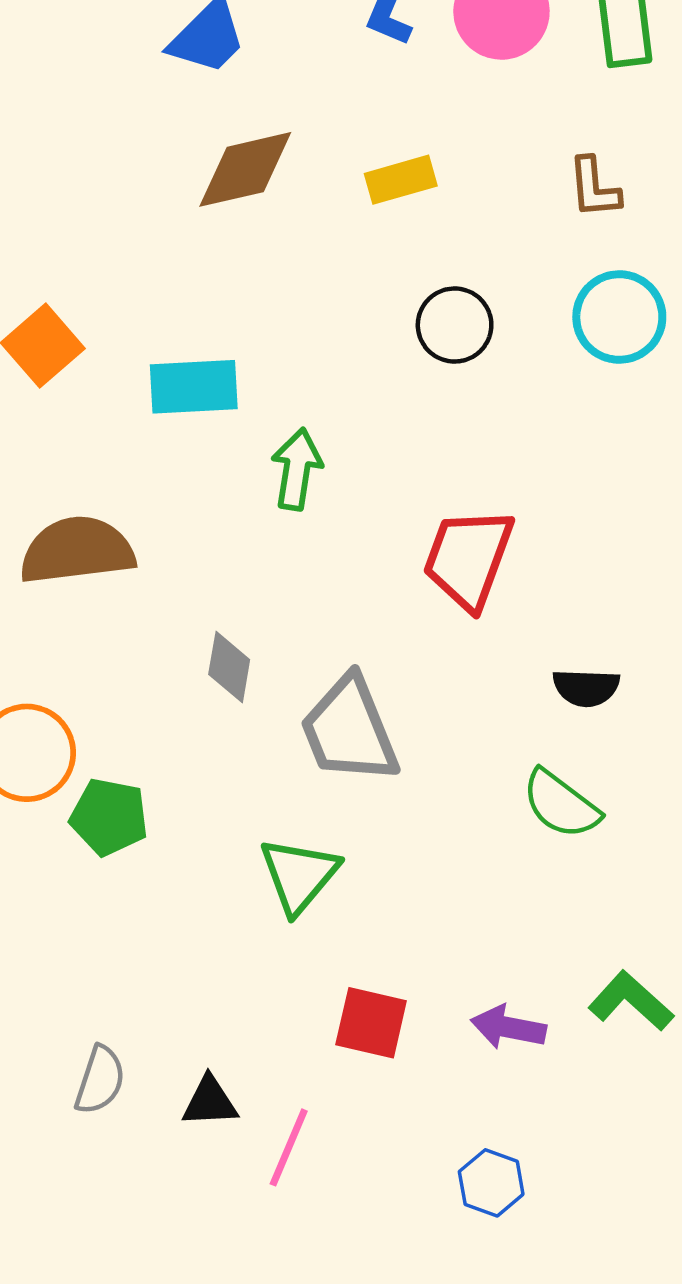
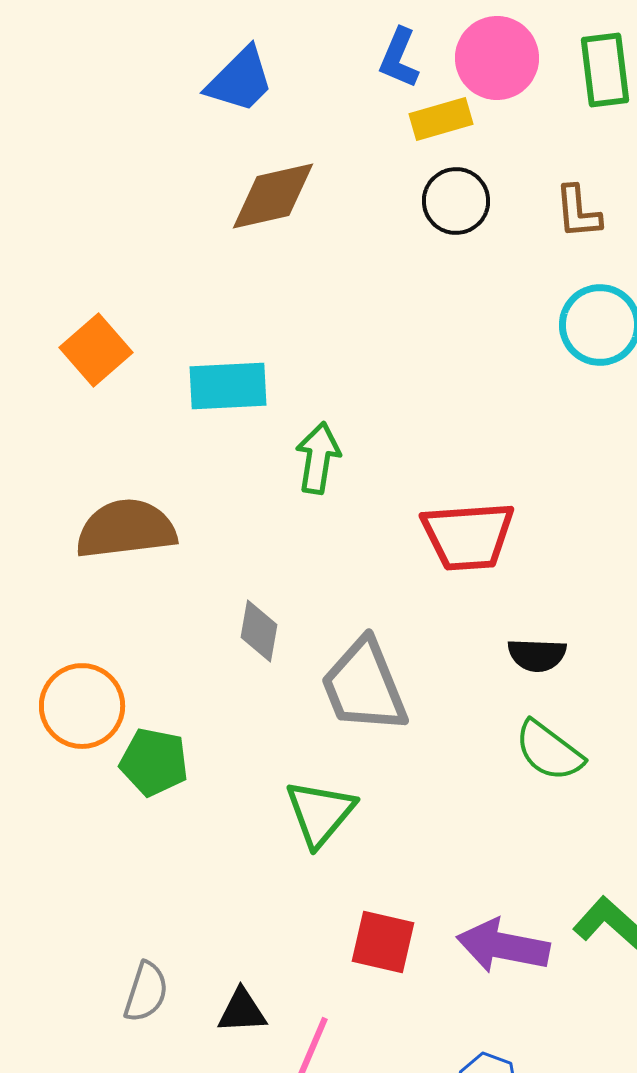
yellow rectangle: (401, 180) -> (441, 119), moved
black circle: (455, 325) -> (456, 201), moved
red trapezoid: (468, 558) -> (468, 536), turned -114
black semicircle: (586, 688) -> (537, 655), moved
purple arrow: (508, 1027) -> (503, 946), size x1.4

